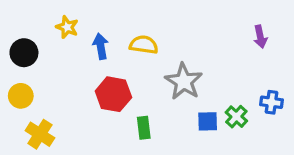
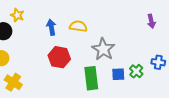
yellow star: (67, 27) -> (17, 15), moved
green rectangle: (144, 128) -> (91, 78), moved, size x1.6

